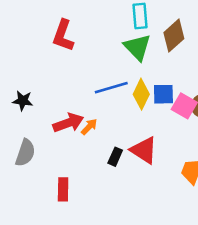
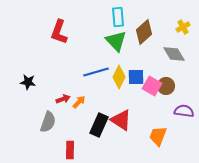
red arrow: (68, 123) -> (63, 99), size x0.6
gray semicircle: (25, 153) -> (48, 122), moved
black rectangle: (115, 157) -> (99, 125), size x1.6
red rectangle: (63, 189) -> (70, 150), moved

